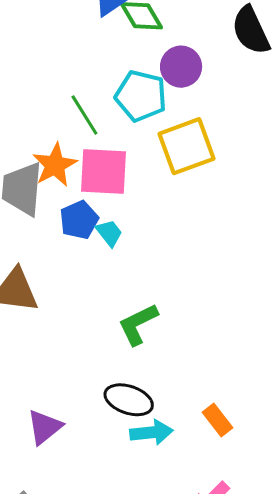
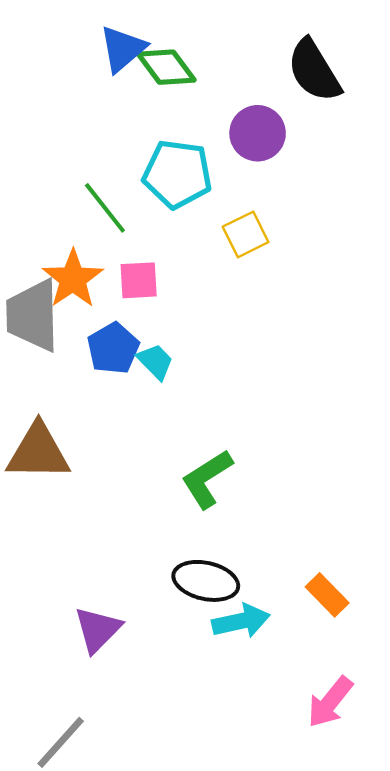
purple circle: (181, 67) -> (258, 133), moved
yellow square: (187, 146) -> (246, 234), size x0.6
pink square: (104, 171) -> (139, 280), size x0.6

